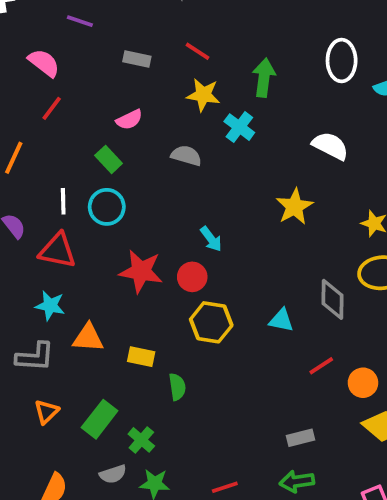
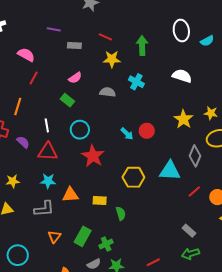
purple line: (80, 21) -> (54, 29), moved
cyan cross: (239, 127) -> (136, 82), moved
cyan circle: (107, 207) -> (80, 130), moved
yellow star: (294, 207) -> (183, 119), moved
red star: (141, 271) -> (93, 156), turned 30
red circle: (192, 277) -> (147, 131), moved
gray diamond: (333, 299) -> (195, 156), turned 30
cyan triangle: (281, 320) -> (170, 171), size x1.6
gray rectangle: (301, 438) -> (189, 231), turned 64
green cross: (141, 440) -> (106, 244), turned 32

